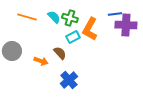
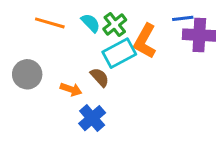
green cross: (70, 18) -> (115, 24), turned 35
cyan rectangle: (73, 37) -> (119, 53), size x1.5
blue cross: (69, 80) -> (92, 118), moved

